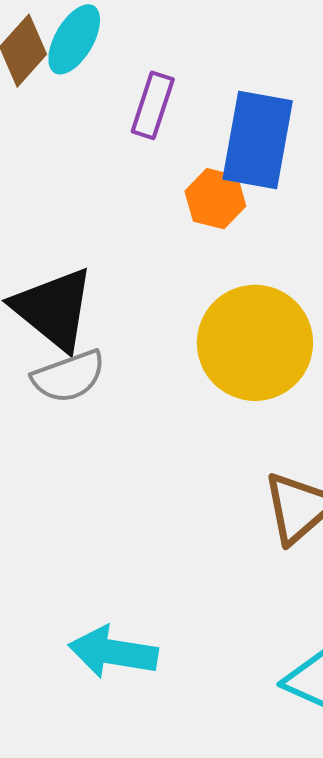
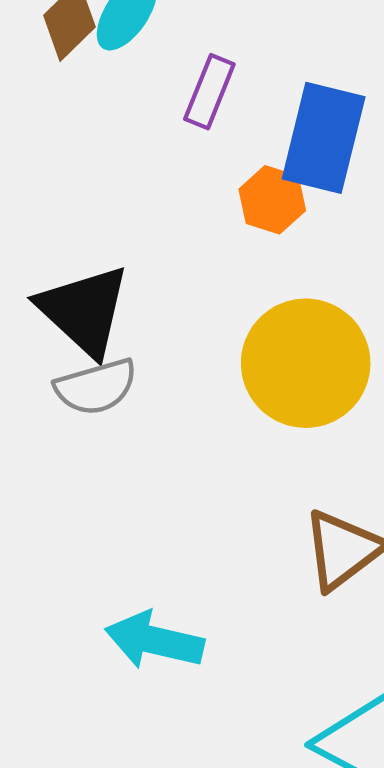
cyan arrow: (113, 652) -> (154, 640), moved

